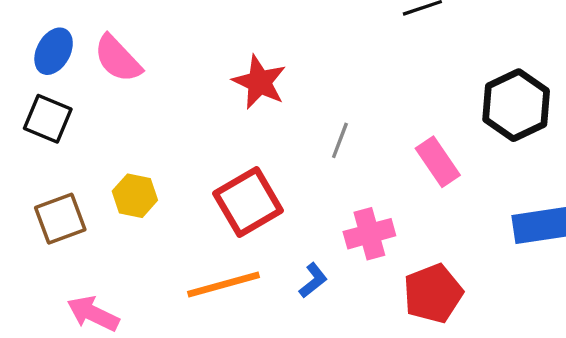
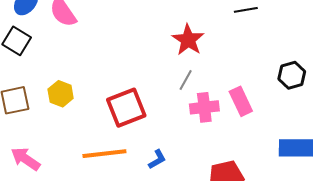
red star: (259, 82) -> (188, 40), moved
black hexagon: (516, 105) -> (292, 75), size x0.7
pink cross: (369, 234) -> (204, 107), moved

